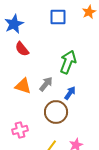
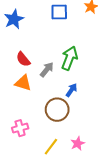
red semicircle: (22, 49) -> (23, 59), moved
gray arrow: (46, 84) -> (47, 70), moved

